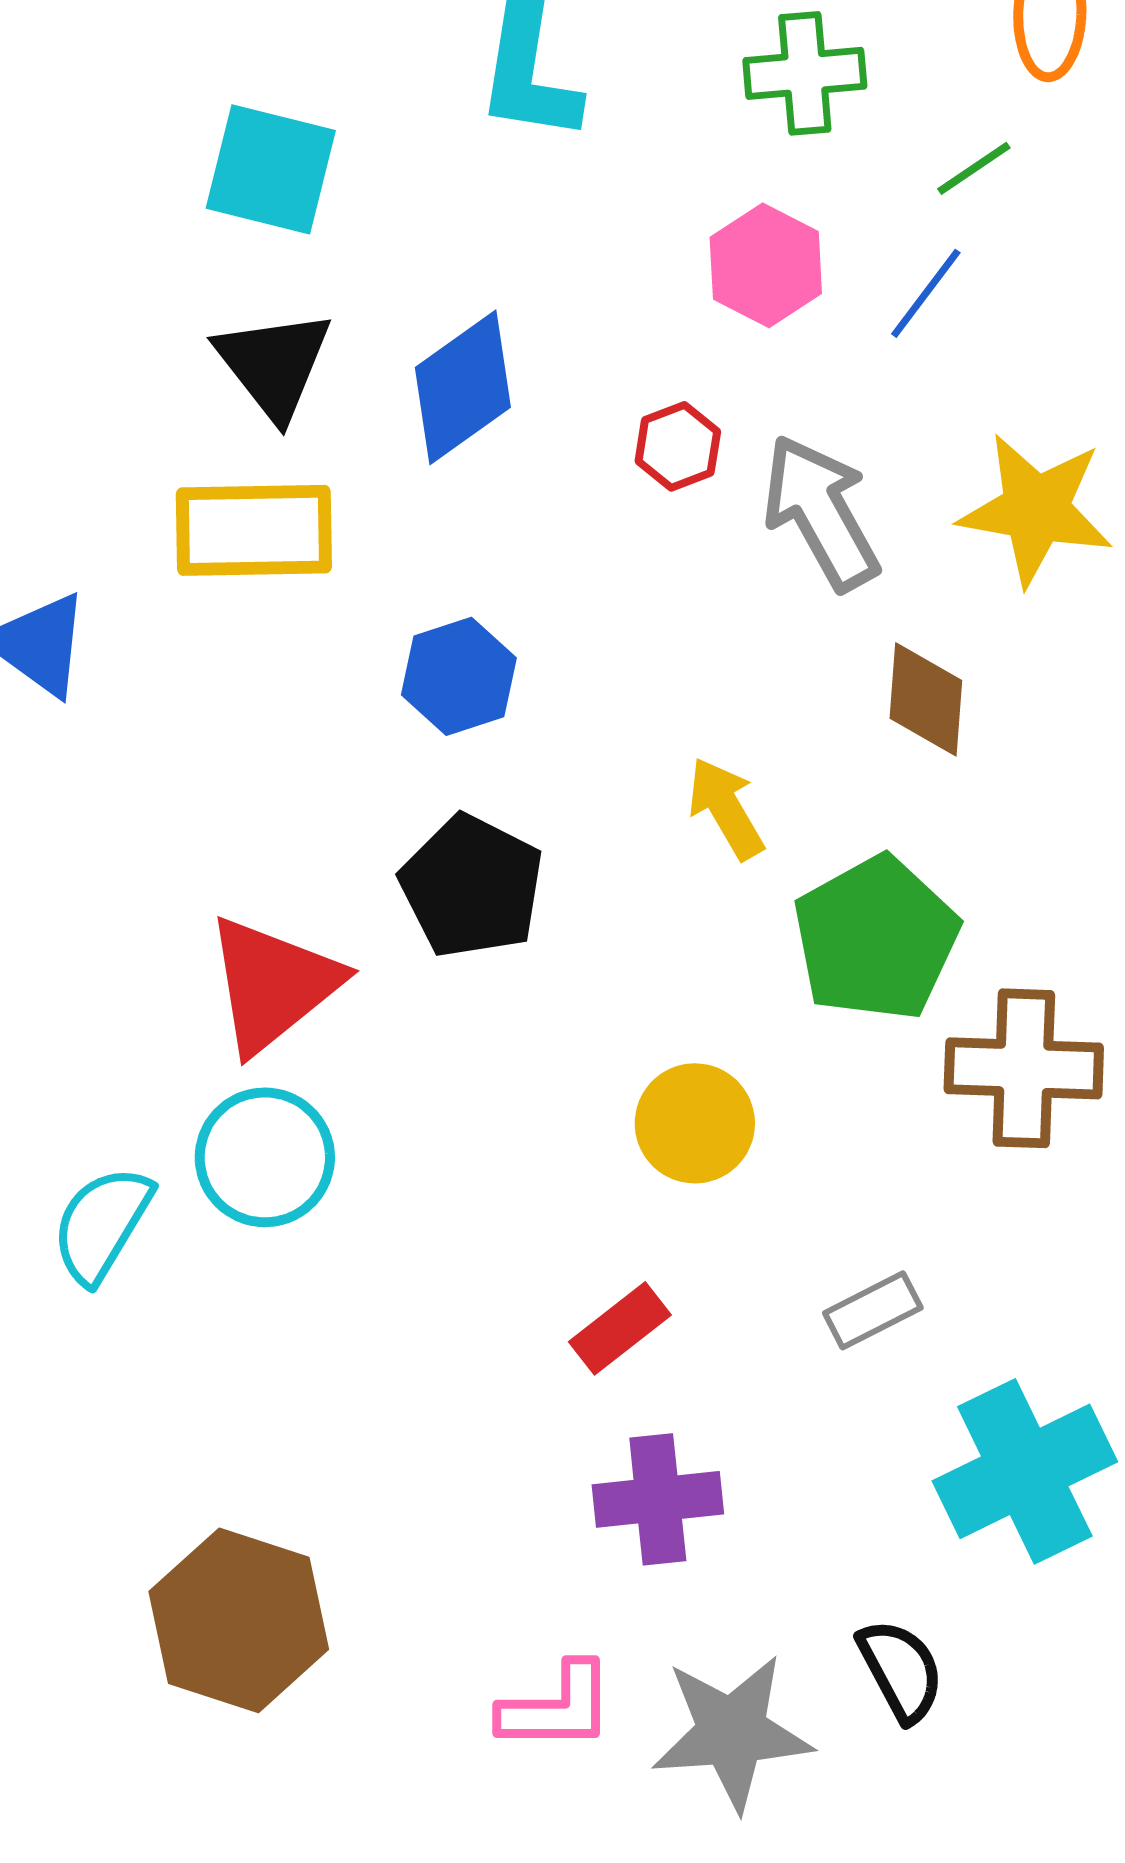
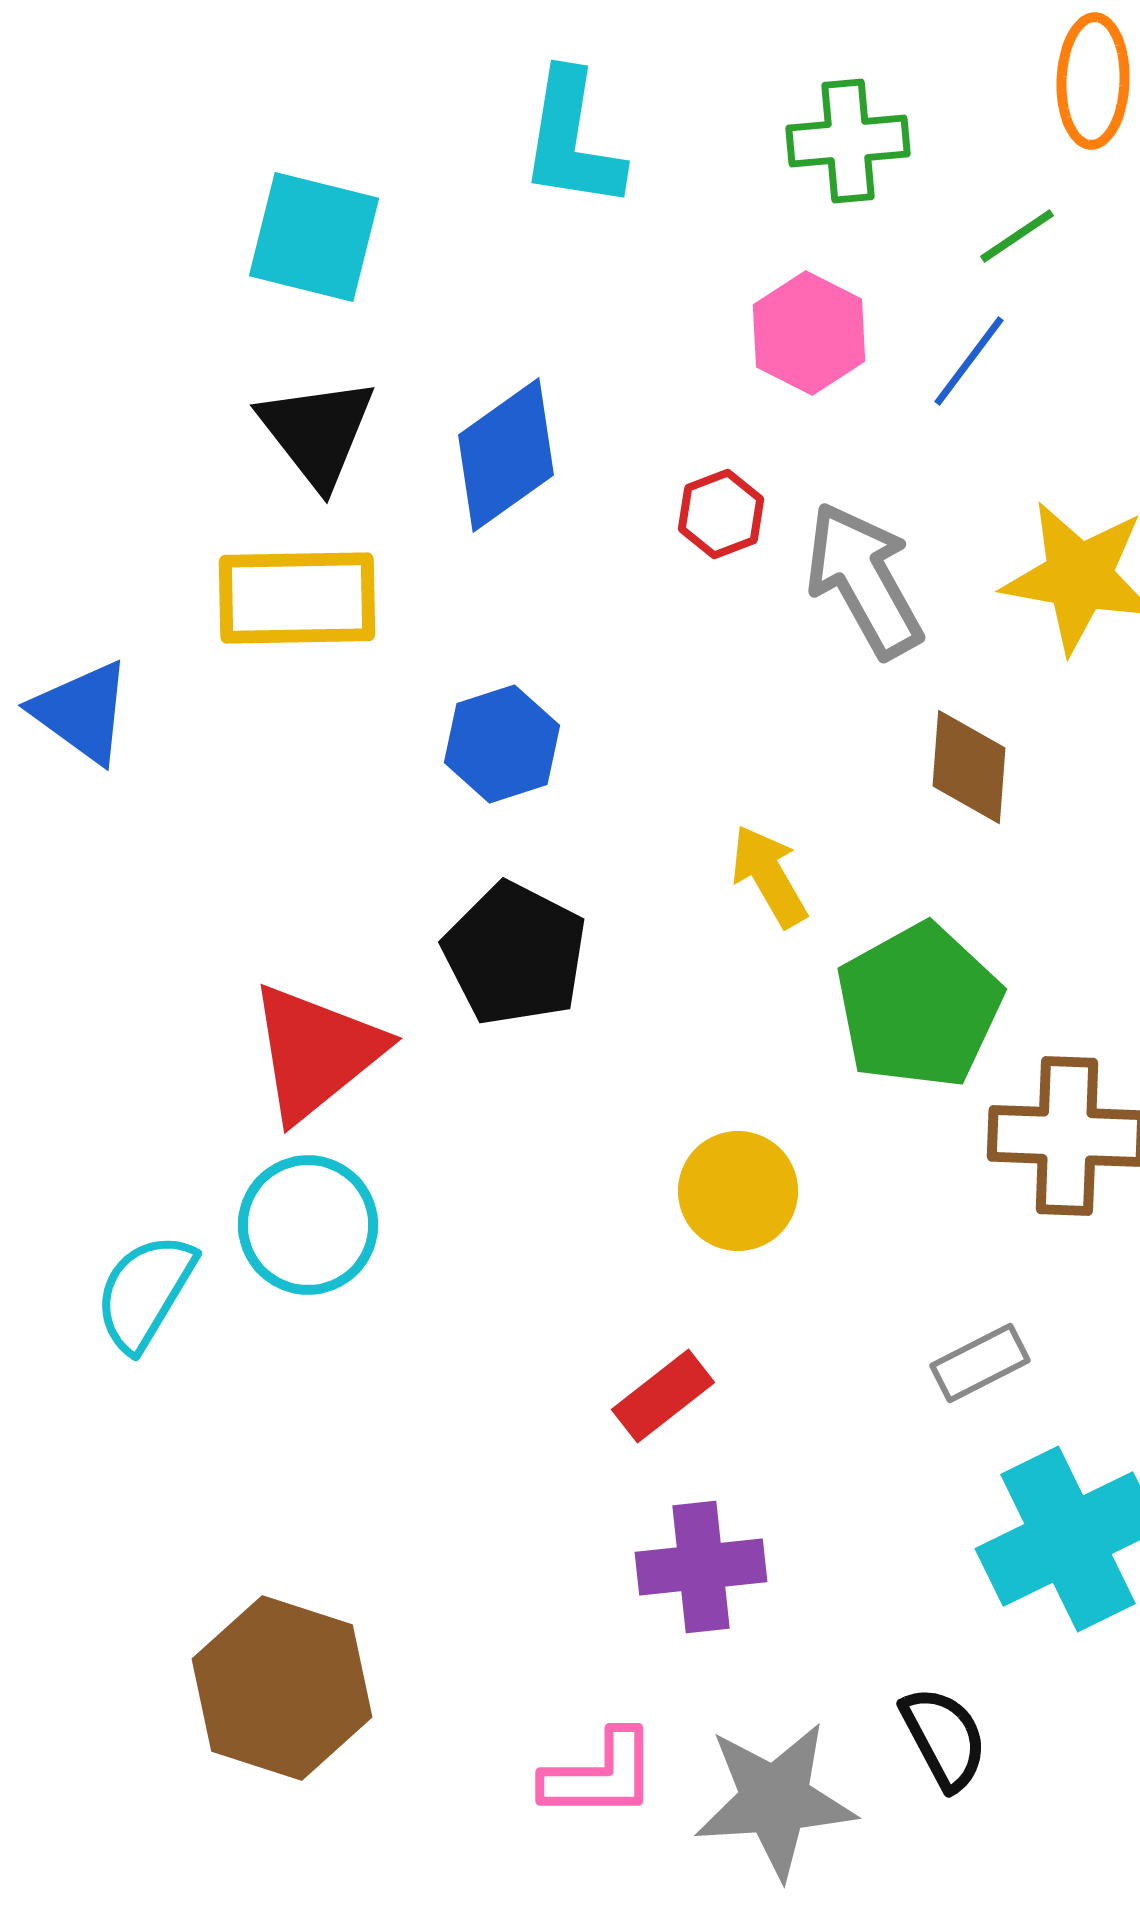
gray rectangle: (873, 1310) -> (980, 1363), moved

